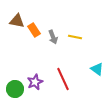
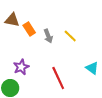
yellow line: (75, 37) -> (70, 36), turned 32
purple star: (35, 82) -> (21, 67), moved

